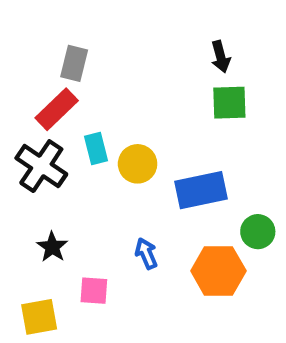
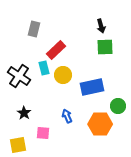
red rectangle: (57, 109) -> (56, 50), moved

